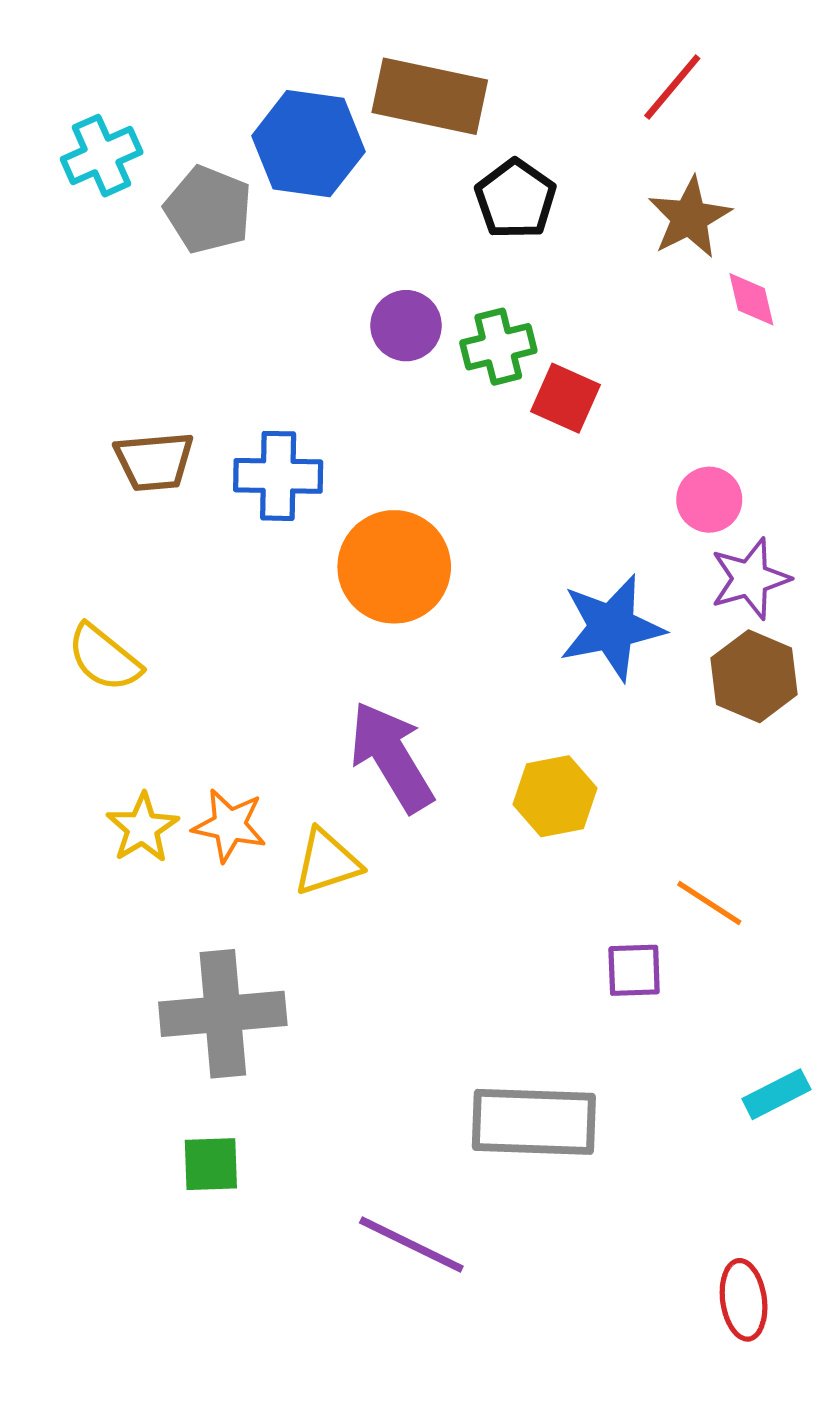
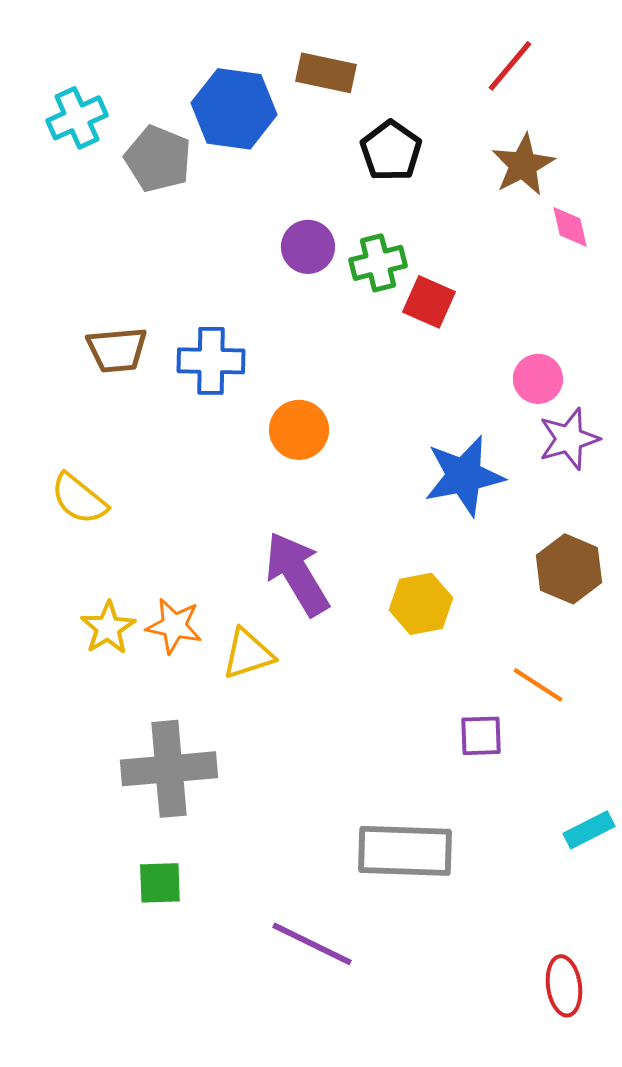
brown rectangle: (430, 96) -> (326, 73), size x0.7
orange circle: (394, 567) -> (299, 430), size x0.7
brown hexagon: (754, 676) -> (569, 569), moved

